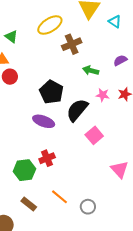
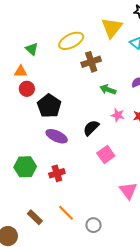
black pentagon: (51, 92) -> (49, 106), moved
black semicircle: (77, 110) -> (91, 128), size x0.7
green hexagon: (24, 170) -> (25, 167), moved

